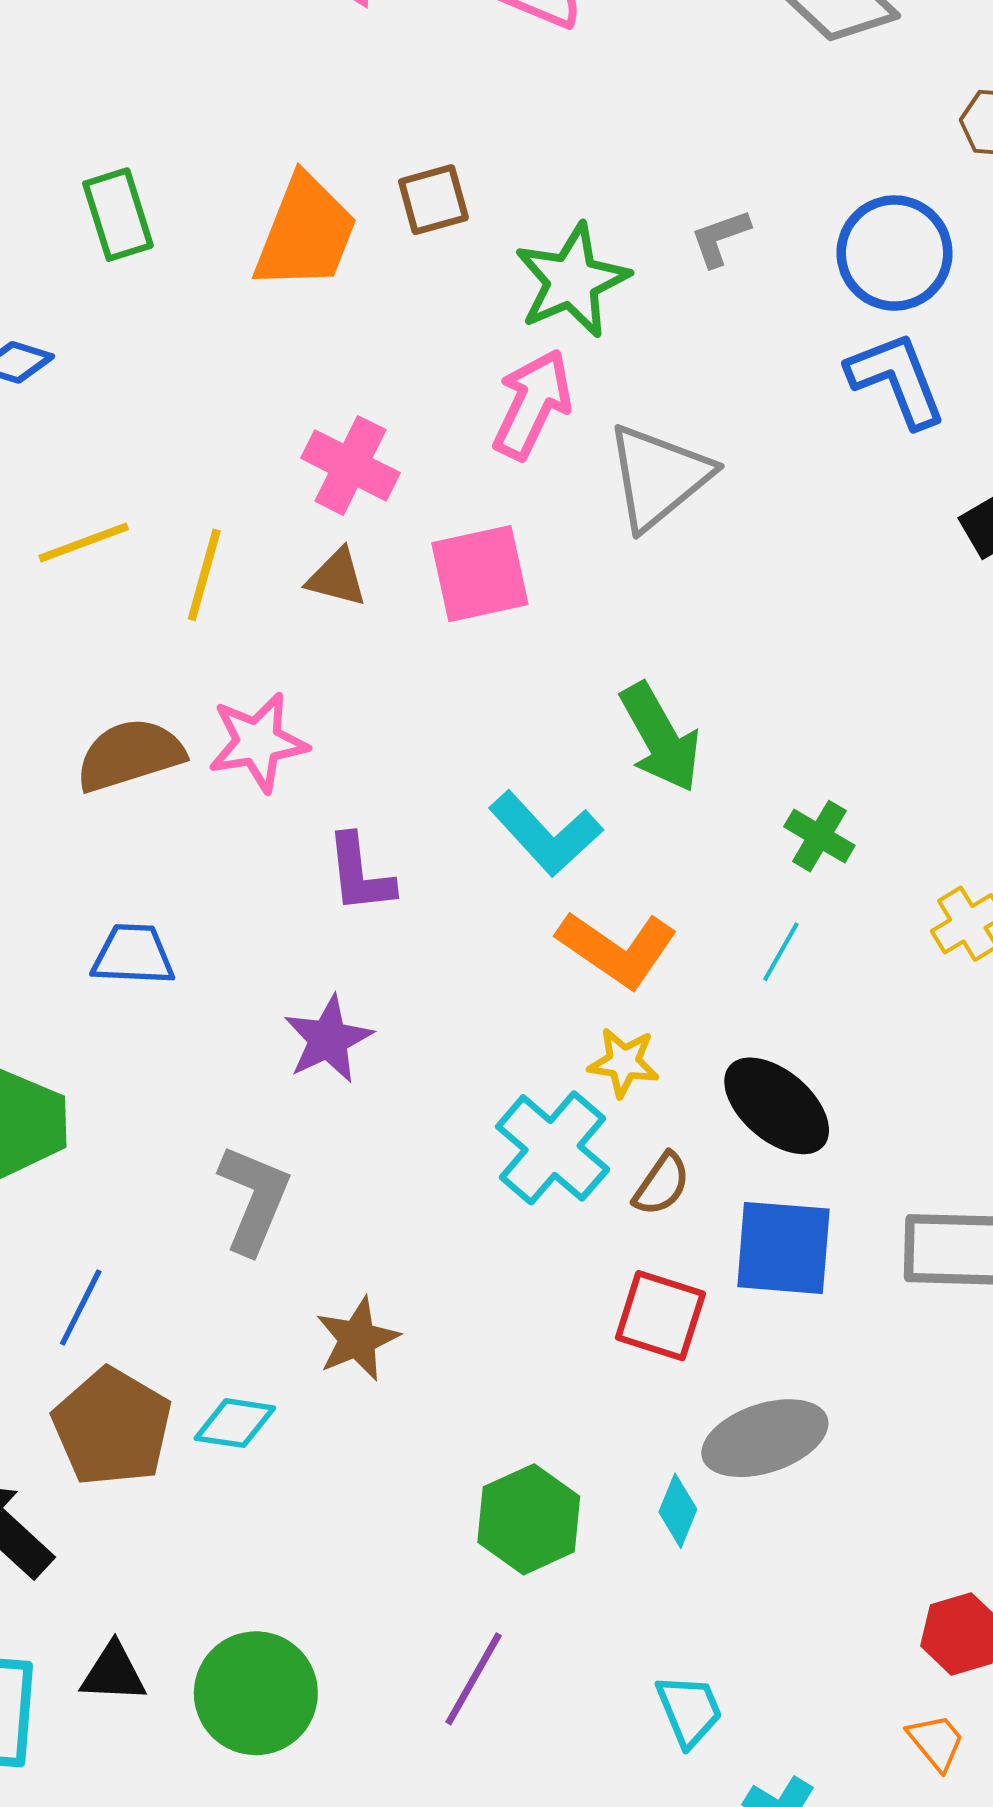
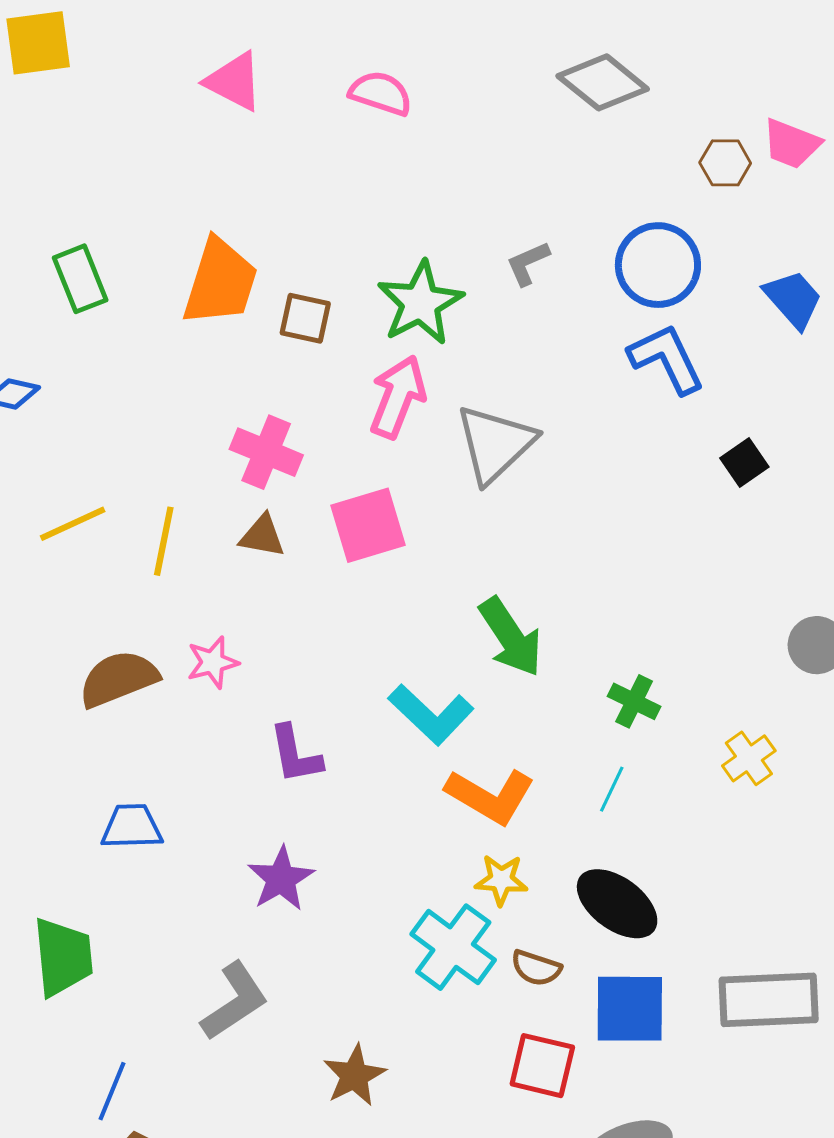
brown square: (433, 200) -> (305, 318), moved, turned 32
pink star: (258, 742) -> (213, 662), size x0.7
brown semicircle: (662, 1184) -> (536, 968), turned 78
gray L-shape: (254, 1199) -> (235, 1001), turned 38
brown star: (357, 1339) -> (354, 1075), moved

